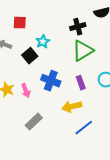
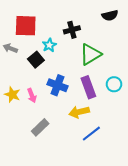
red square: (20, 23) -> (26, 26), size x1.6
black cross: (78, 27) -> (72, 30), moved
purple rectangle: (81, 83) -> (88, 87), size x1.5

